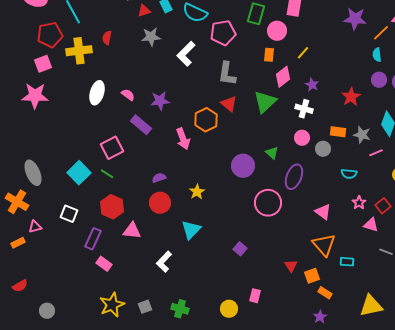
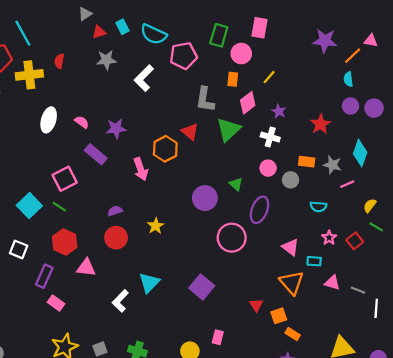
gray L-shape: (227, 74) -> (205, 100), moved
pink triangle: (371, 225) -> (332, 283), moved
cyan triangle: (191, 230) -> (149, 283), moved
purple square: (240, 249) -> (202, 287), size x1.6
cyan rectangle: (347, 262) -> (314, 261), moved

